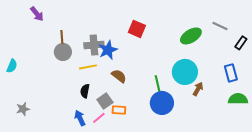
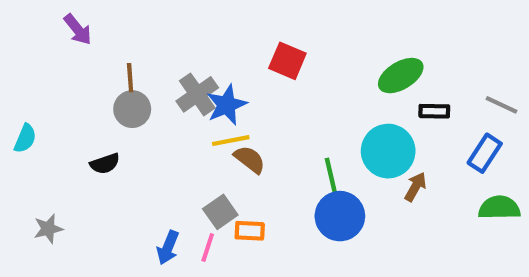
gray line: (220, 26) -> (501, 105), moved
black rectangle: (241, 43) -> (434, 111), moved, turned 56
gray cross: (94, 45) -> (197, 94), turned -30
yellow line: (88, 67) -> (231, 141), moved
blue rectangle: (231, 73) -> (485, 153), turned 48
black semicircle: (85, 91) -> (105, 164), moved, turned -120
blue arrow: (80, 118) -> (168, 248), turned -133
pink line: (99, 118) -> (208, 248), turned -32

